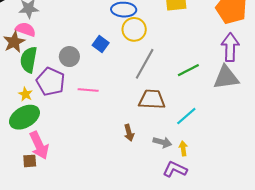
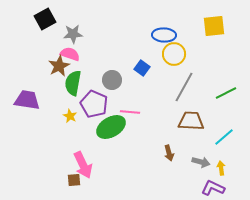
green ellipse: (24, 117) -> (111, 127), moved

